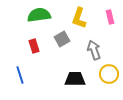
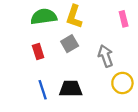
yellow L-shape: (79, 18) -> (74, 17), moved
blue line: (20, 75) -> (43, 90), moved
black trapezoid: (75, 79) -> (71, 89), moved

